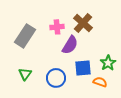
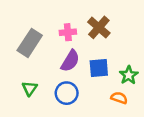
purple semicircle: (70, 45) -> (70, 61), moved
blue square: (83, 68) -> (99, 68), moved

